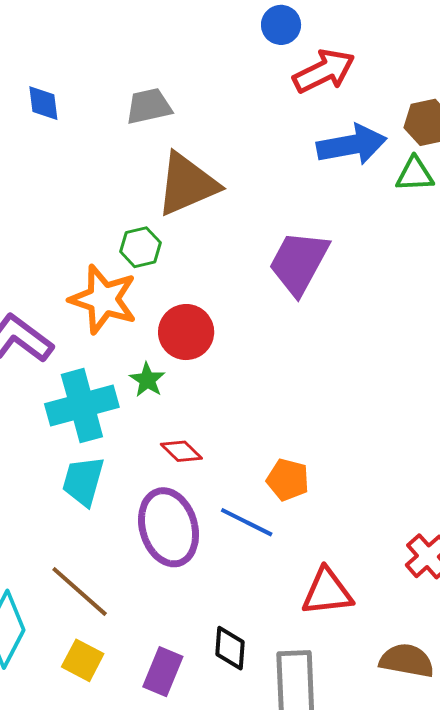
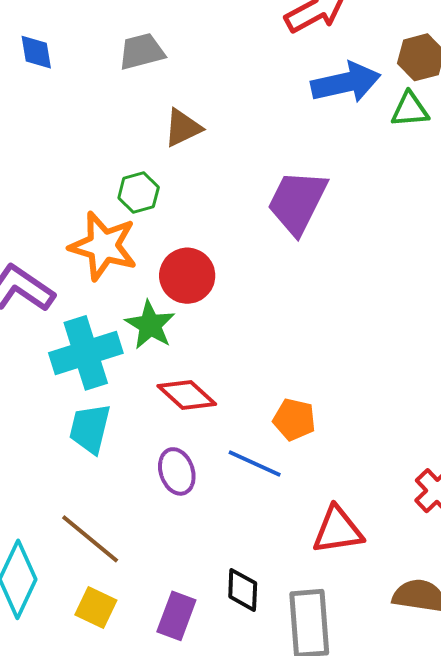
brown triangle: (187, 184) -> (183, 128), size x0.6
green star: (147, 380) -> (150, 325), size x1.4
red diamond: (181, 451) -> (187, 395), size x1.4
purple ellipse: (169, 527) -> (177, 471), size x0.6

